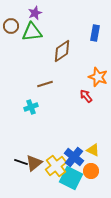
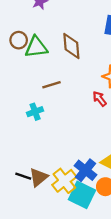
brown circle: (11, 26) -> (19, 40), moved
green triangle: (32, 32) -> (36, 47), moved
brown diamond: (62, 51) -> (71, 46), turned -60

